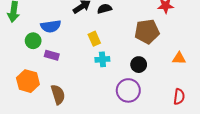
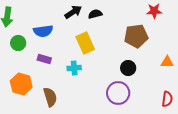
yellow rectangle: (94, 39) -> (85, 43), size x1.5
green circle: (33, 41) -> (18, 43), moved
cyan cross: (102, 59) -> (74, 68), moved

